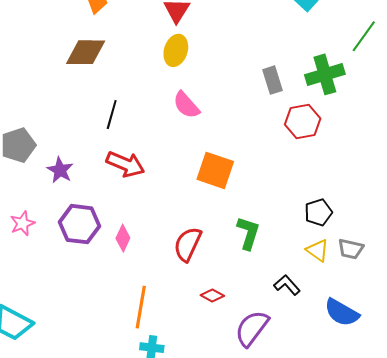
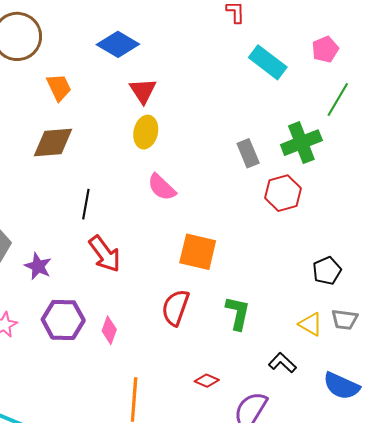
red arrow: (125, 164) -> (105, 254), turned 36
black pentagon: (318, 212) -> (327, 271), moved
red semicircle: (188, 244) -> (175, 308), moved

